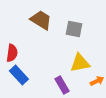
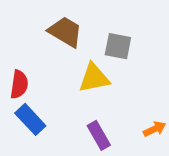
yellow triangle: (80, 63) -> (94, 78), moved

